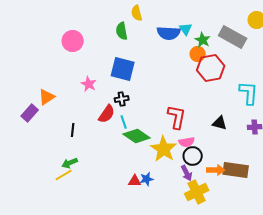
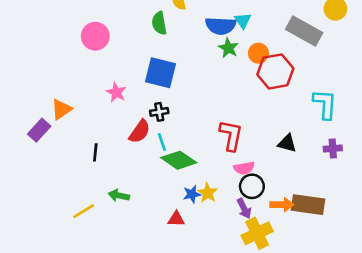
green star: (203, 40) -> (228, 48), moved
yellow star: (164, 149) -> (208, 193), moved, size x0.6
green arrow: (70, 163) -> (119, 195), moved, turned 35
blue star: (147, 179) -> (192, 194), moved

